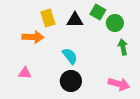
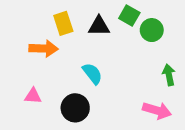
green arrow: (123, 47) -> (169, 75), moved
black circle: (71, 81) -> (75, 108), moved

